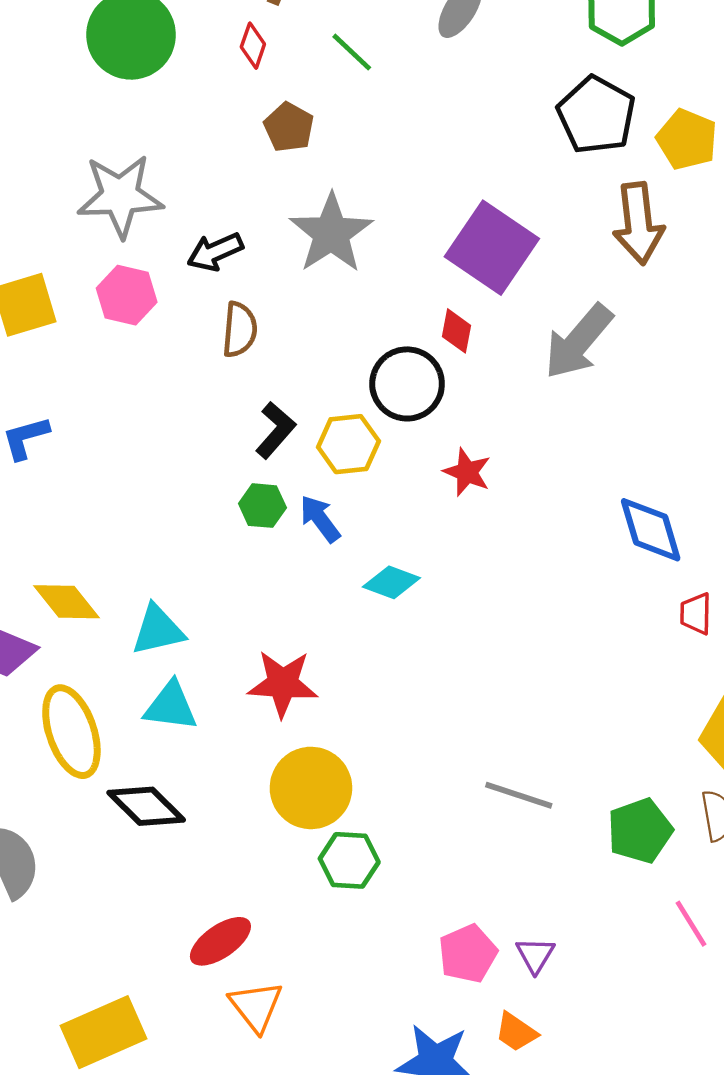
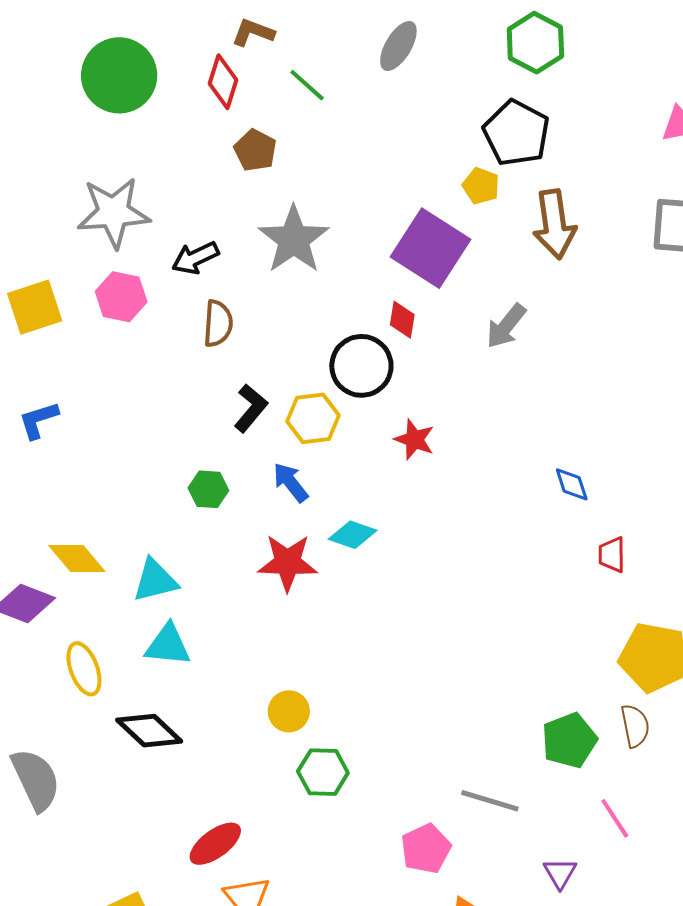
red diamond: (253, 46) -> (223, 82), size x1.4
yellow pentagon: (687, 139) -> (481, 186), moved, size x0.7
gray arrow: (578, 342) -> (506, 326), size x0.7
green hexagon: (262, 506) -> (208, 489), moved
blue diamond: (651, 530) -> (572, 484), size x0.6
red star: (283, 684) -> (288, 563), moved
yellow ellipse: (71, 732) -> (84, 669), size x0.7
yellow circle: (311, 788) -> (289, 711), size x0.6
gray line: (519, 795) -> (490, 801), moved
purple triangle: (535, 955) -> (560, 873), moved

